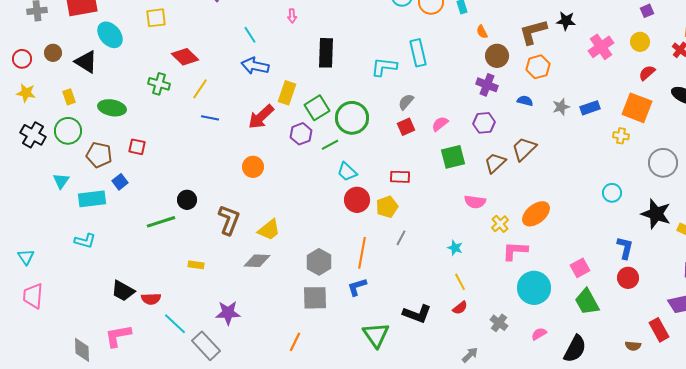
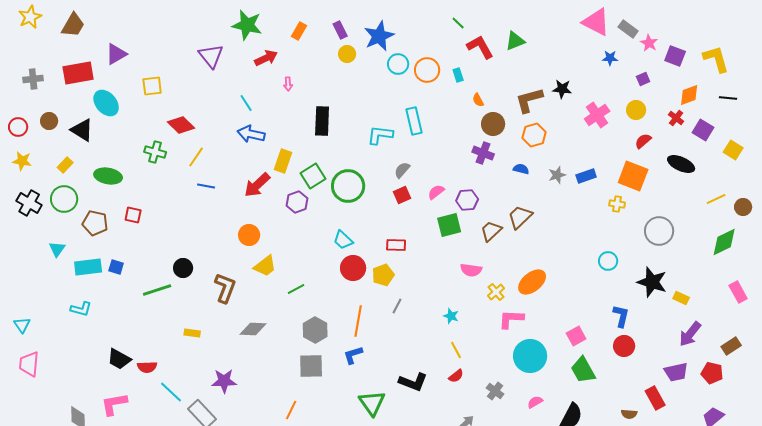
yellow rectangle: (69, 97) -> (65, 165), turned 63
purple hexagon: (484, 123) -> (467, 200), moved
green line: (330, 145) -> (296, 289), moved
blue square: (120, 182) -> (116, 267), moved, turned -35
yellow trapezoid: (269, 230) -> (265, 266), moved

